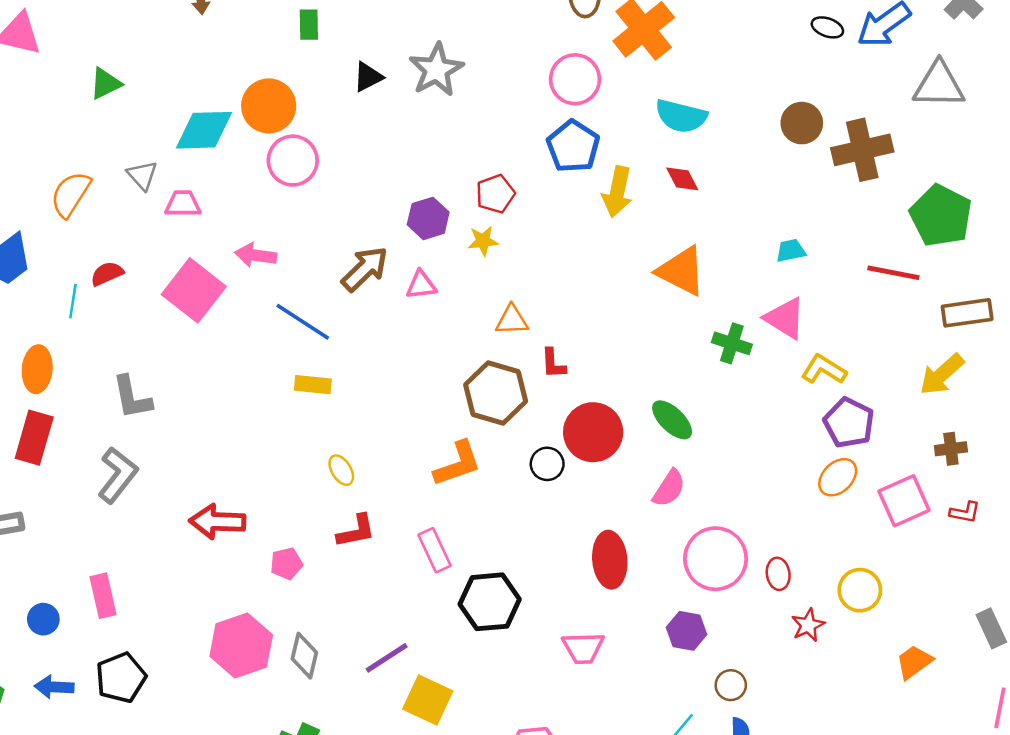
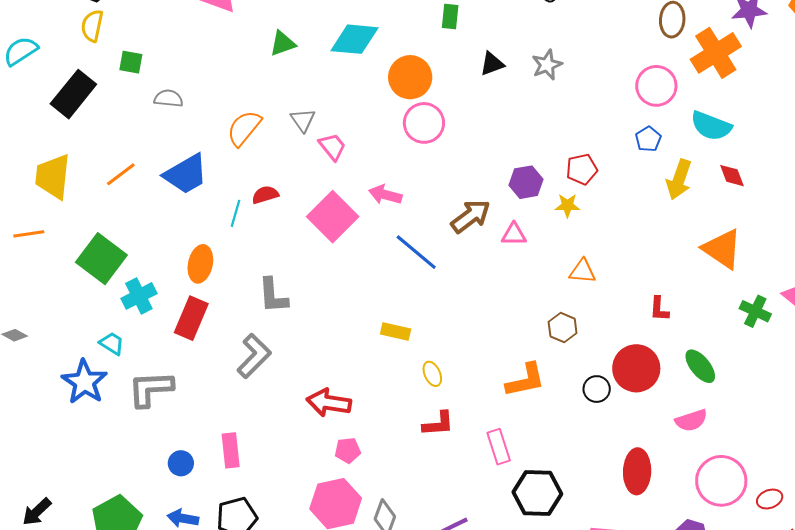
gray star: (436, 70) -> (547, 65), size x0.7
cyan semicircle: (681, 116) -> (711, 126), moved
cyan diamond: (204, 130) -> (354, 39), moved
blue pentagon: (573, 146) -> (648, 139), size x0.6
pink trapezoid: (183, 204) -> (332, 147), turned 44
red L-shape: (553, 363) -> (659, 309), moved
yellow rectangle: (313, 385) -> (396, 332), moved
brown hexagon: (496, 393) -> (563, 328), size x0.6
pink semicircle: (669, 488) -> (691, 420), turned 32
pink pentagon: (286, 564) -> (348, 450), moved
red ellipse: (778, 574) -> (770, 499), turned 70

